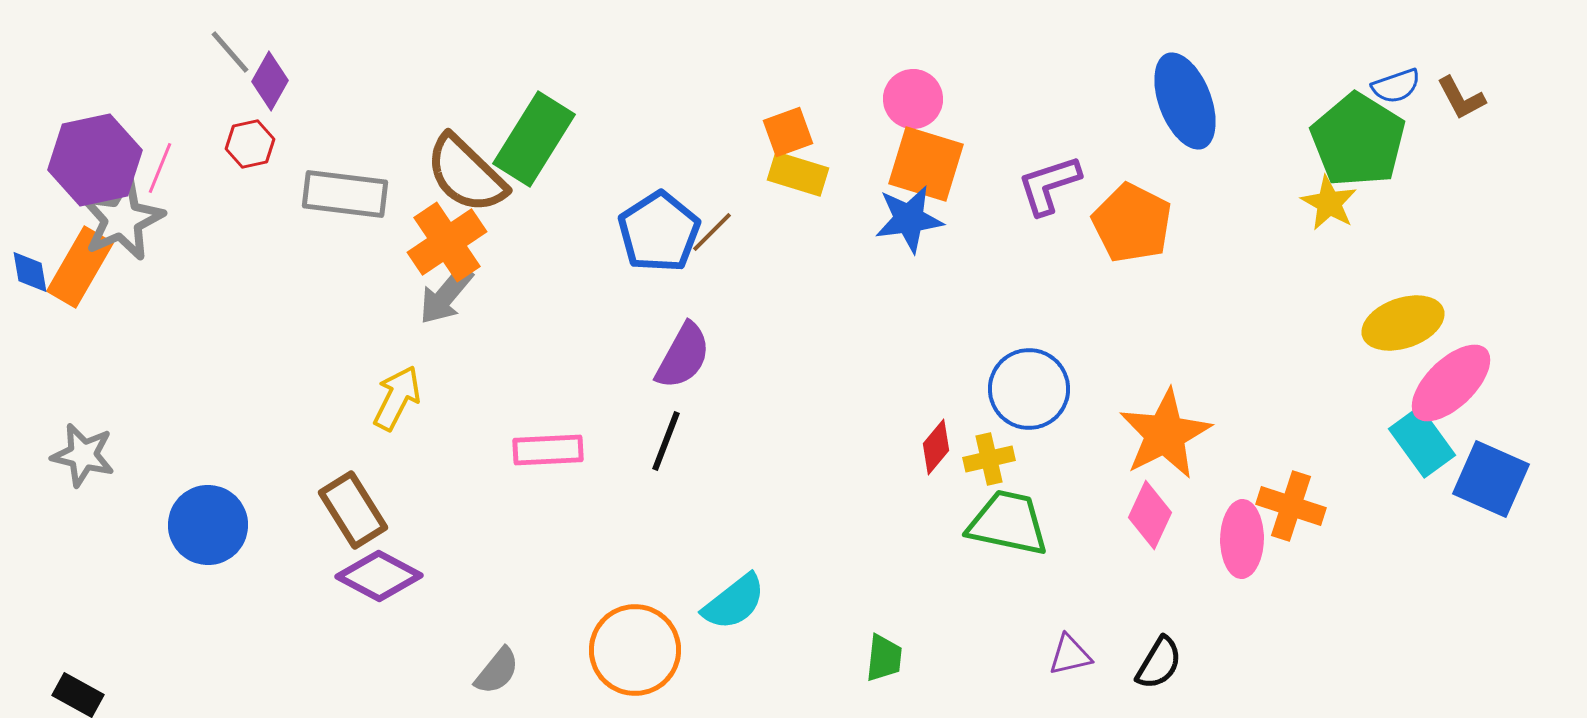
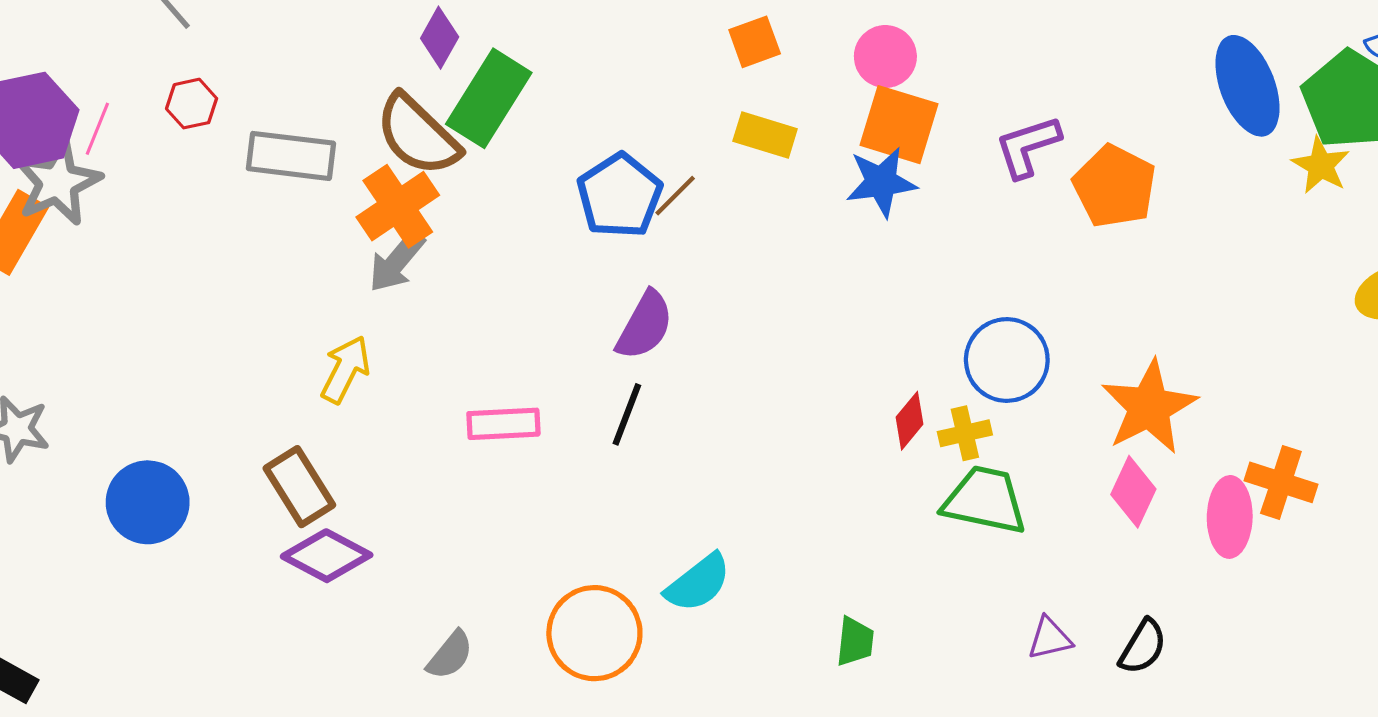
purple diamond: (270, 81) -> (440, 38), moved
blue ellipse: (1185, 101) -> (1247, 86), moved
orange square: (788, 132) -> (755, 42), moved

